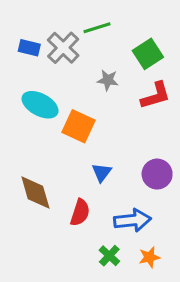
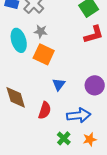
gray star: (108, 80) -> (41, 31), moved
cyan ellipse: (40, 105) -> (19, 40), turned 45

